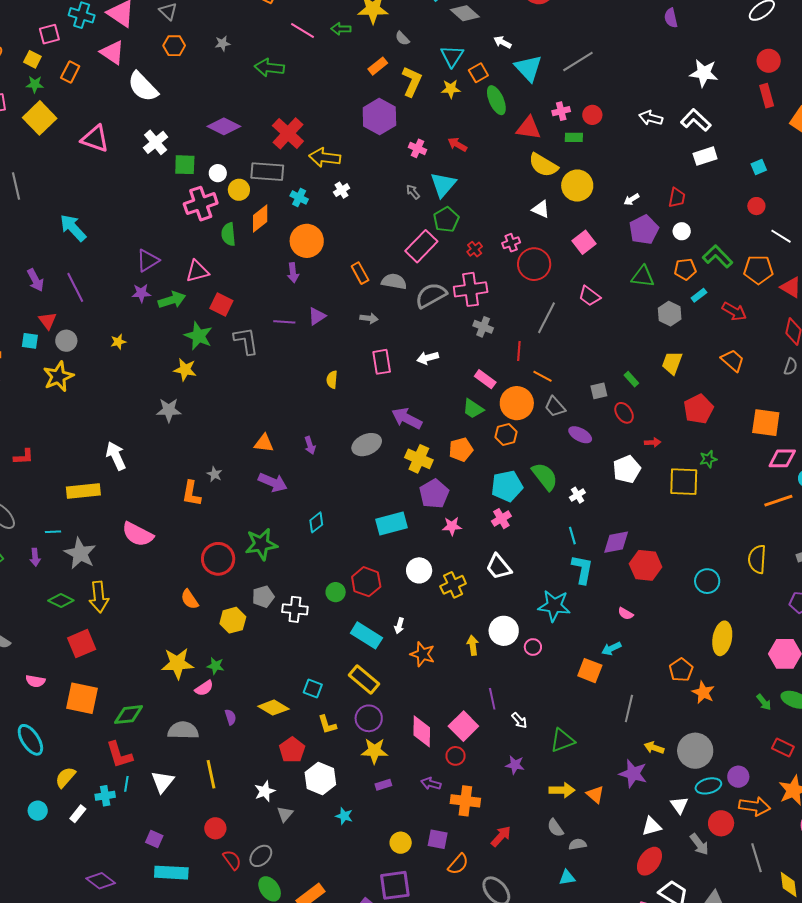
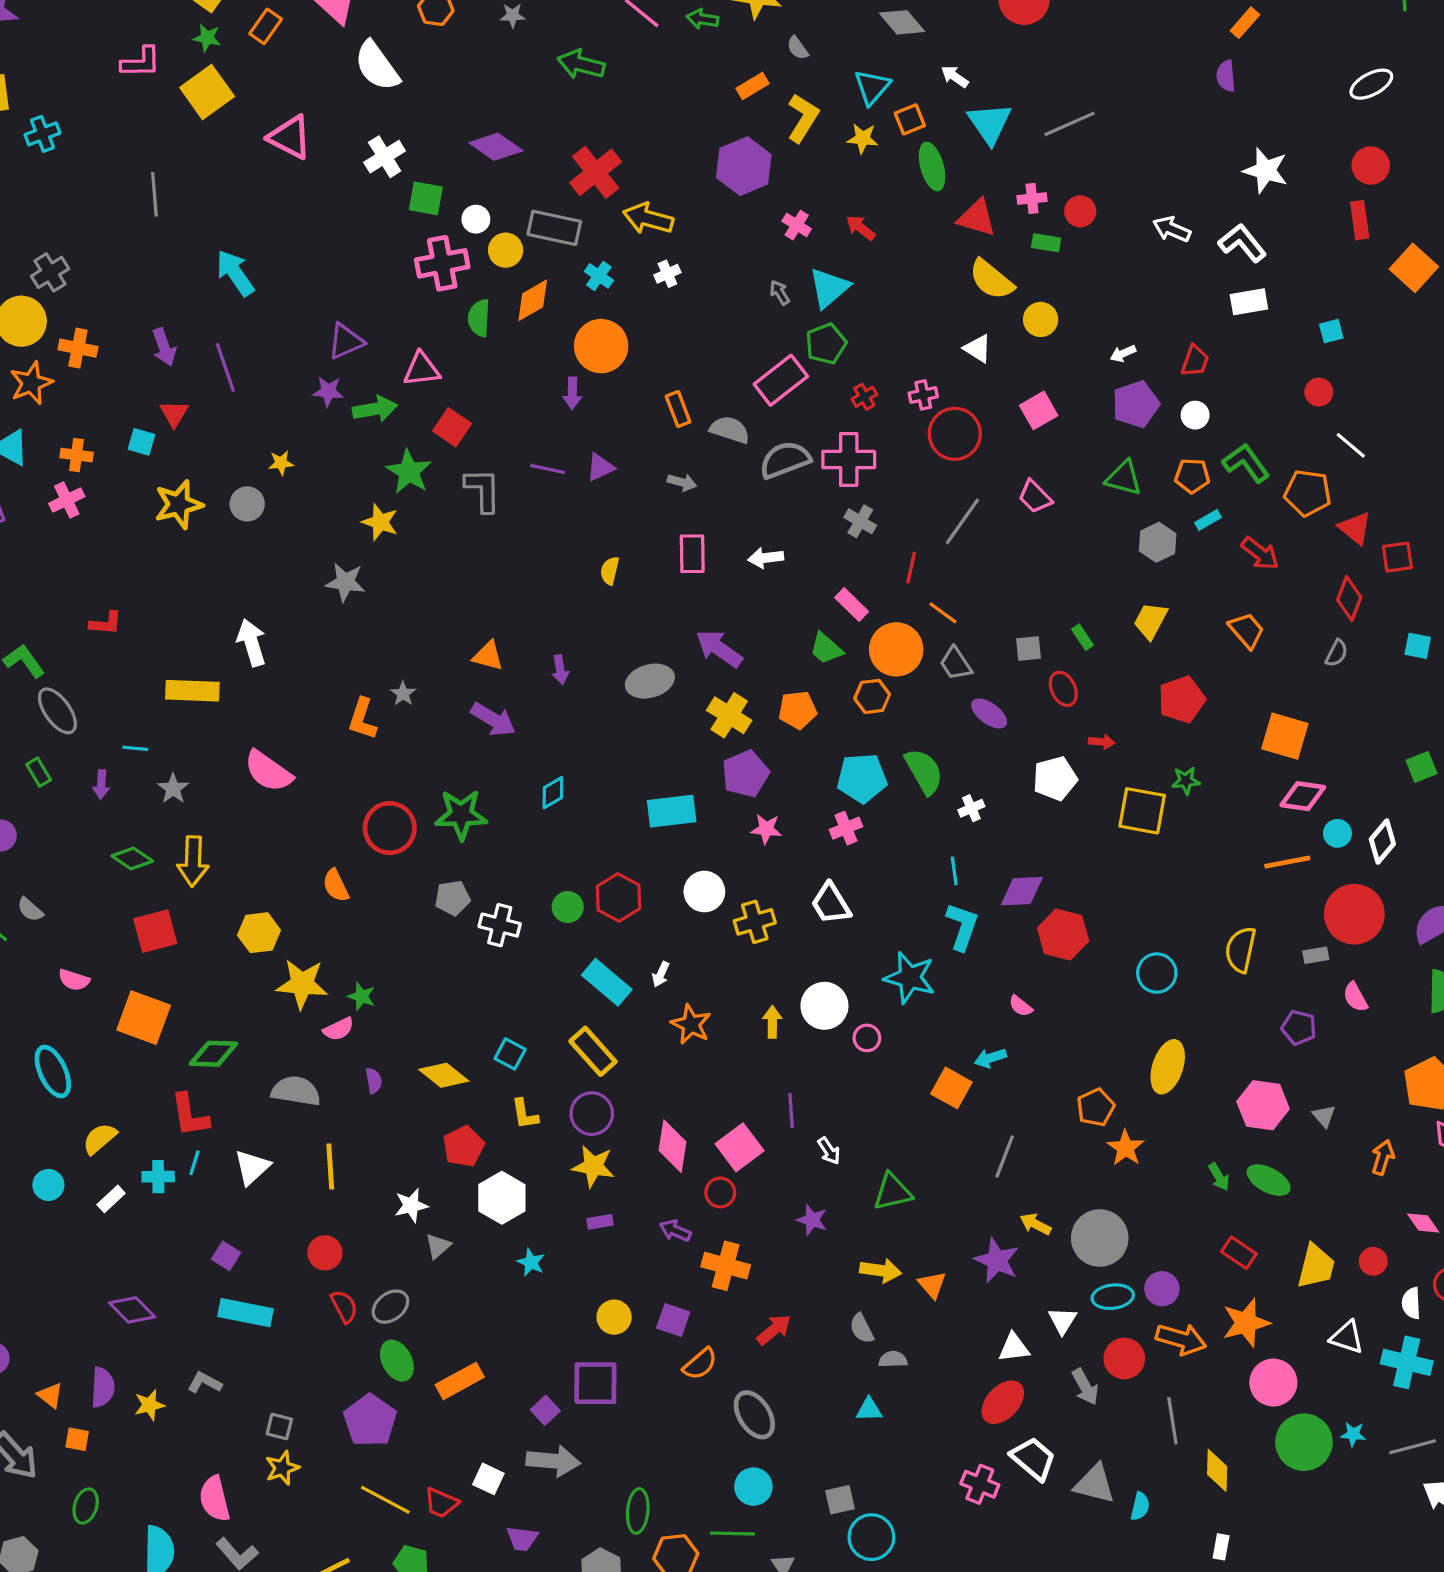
yellow circle: (577, 186) -> (1041, 319), size x0.7
gray circle: (66, 341) -> (247, 504), moved
gray star: (80, 553) -> (173, 789), size x0.6
yellow hexagon: (233, 620) -> (259, 933), moved

